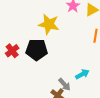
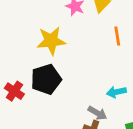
cyan arrow: (82, 74) -> (116, 92), turned -144

